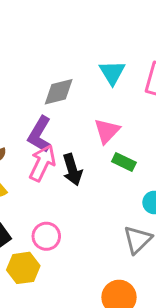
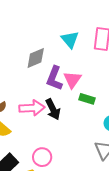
purple L-shape: (40, 134) -> (54, 78), moved
pink arrow: (42, 163) -> (32, 108), turned 70

